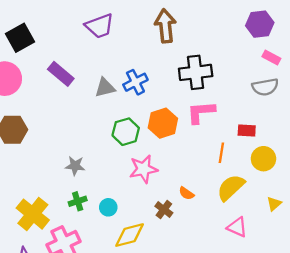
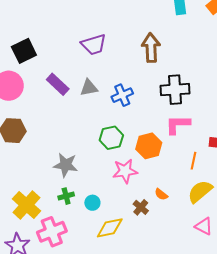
gray triangle: (105, 88) -> (89, 88), moved
orange hexagon: (163, 123) -> (149, 146), moved
gray star: (75, 166) -> (66, 165), size x1.4

